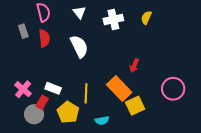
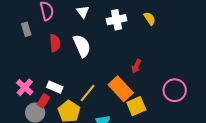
yellow semicircle: (146, 18) -> (150, 19), turned 120
red semicircle: (44, 38) -> (55, 43), moved
yellow line: (86, 93) -> (88, 93), turned 36

